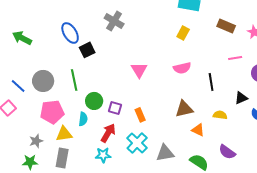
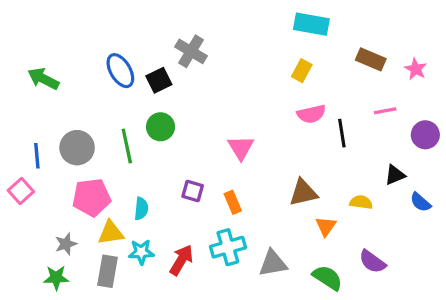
black square: (87, 50) -> (159, 80), moved
pink semicircle: (182, 68) -> (311, 114), moved
pink triangle: (139, 70) -> (241, 148), moved
black line: (211, 82) -> (342, 133), moved
blue line: (18, 86) -> (37, 156), turned 42
green circle: (94, 101) -> (161, 127), moved
orange triangle: (198, 130) -> (326, 226), turned 40
red arrow: (108, 133) -> (181, 260), moved
cyan cross: (137, 143) -> (228, 247), turned 30
cyan star: (103, 155) -> (141, 252), moved

